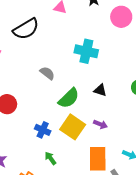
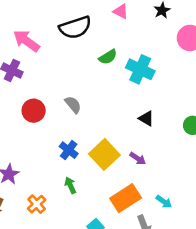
gray semicircle: (47, 73) -> (73, 105), moved
green semicircle: (69, 98) -> (108, 57), moved, size x0.7
orange rectangle: (98, 159) -> (126, 198), turned 45

